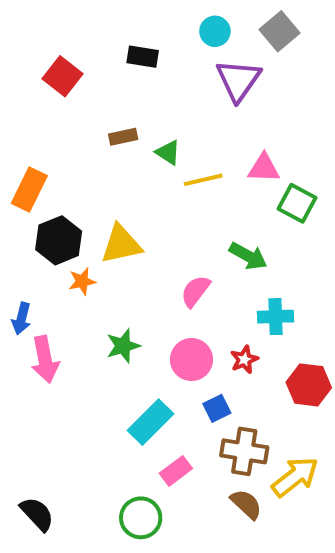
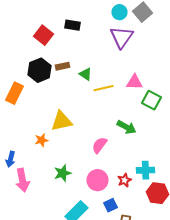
cyan circle: (215, 31) -> (120, 12), moved
red square: (63, 76) -> (44, 35), moved
black hexagon: (59, 240) -> (40, 70), moved
cyan cross: (276, 317) -> (146, 170), moved

